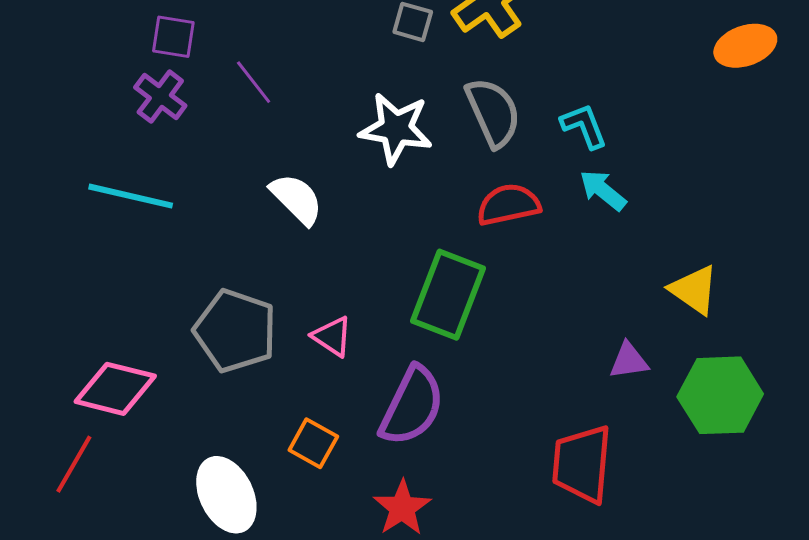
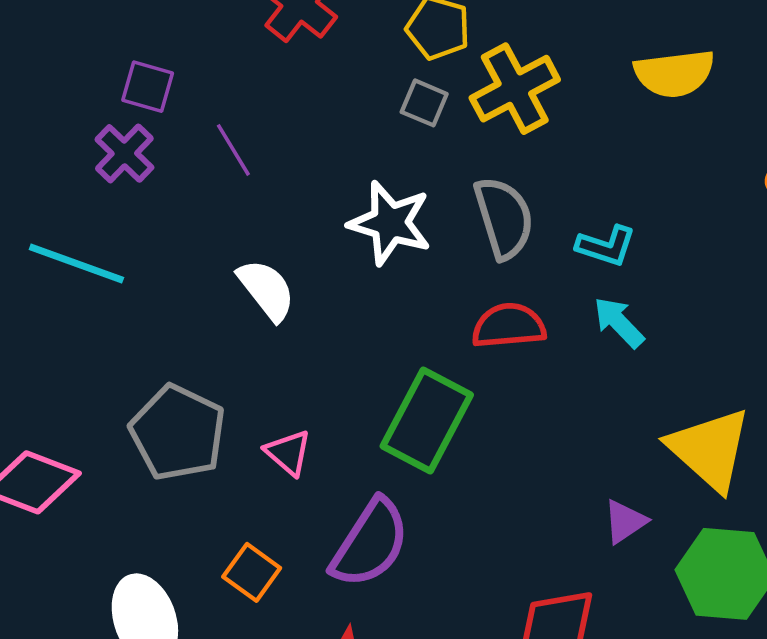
cyan L-shape: (584, 126) -> (606, 246), turned 122
yellow triangle: (694, 290) -> (710, 449), size x1.5
purple triangle: (629, 361) -> (625, 521), turned -33

